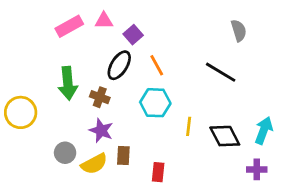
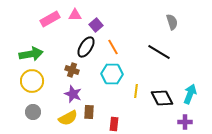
green arrow: (68, 83) -> (31, 54), moved, turned -95
yellow circle: (21, 112) -> (32, 81), moved
gray circle: (65, 153) -> (33, 112), moved

